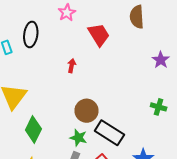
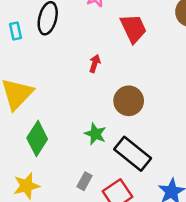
brown circle: (87, 111) -> (129, 101), moved
green star: (78, 138) -> (95, 134), moved

